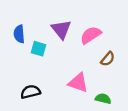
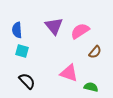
cyan square: (38, 49) -> (22, 51), moved
black semicircle: (31, 92) -> (27, 81), turned 60

